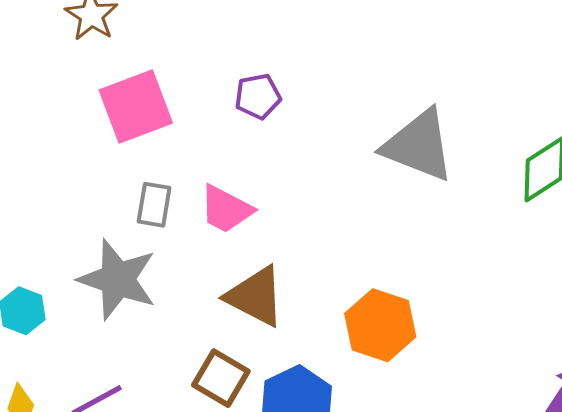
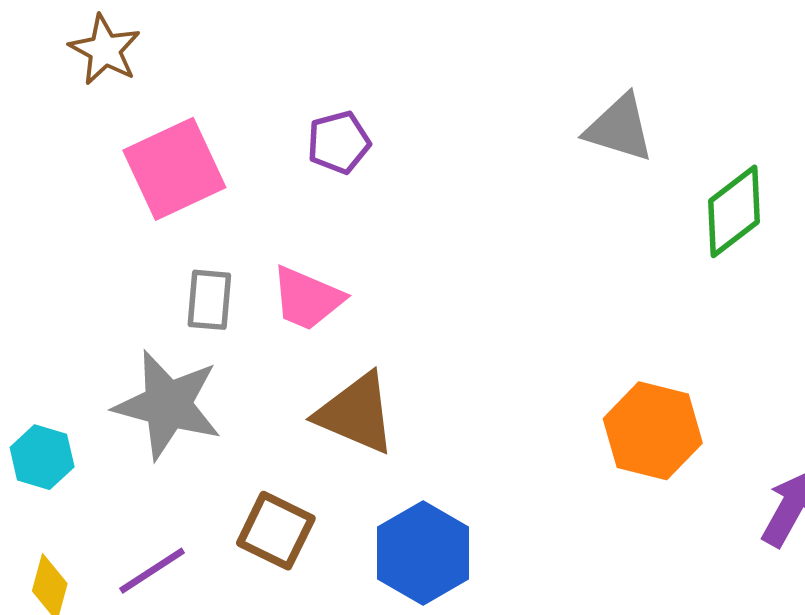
gray triangle: (418, 145) -> (619, 128), moved, size x0.7
orange hexagon: (380, 325) -> (653, 431), moved
brown square: (221, 378) -> (276, 531), moved

